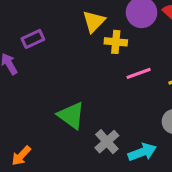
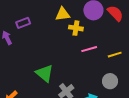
yellow triangle: (94, 21) -> (63, 14), turned 35

